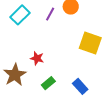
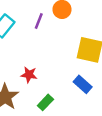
blue rectangle: (80, 86) -> (83, 84), moved

